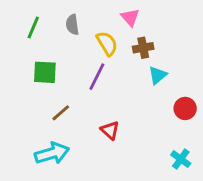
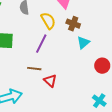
brown cross: (143, 48) -> (73, 24), turned 32
brown line: (61, 113) -> (34, 69), moved, turned 48

